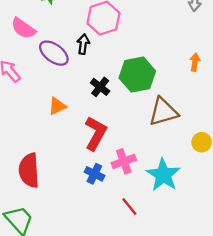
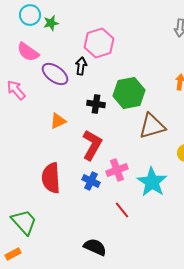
black cross: (100, 87) -> (96, 104), turned -30
red semicircle: (29, 170) -> (51, 178), moved

